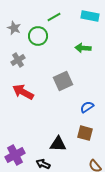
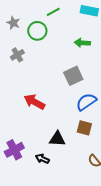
gray square: (63, 81) -> (73, 76), moved
red arrow: (23, 92) -> (34, 102), moved
blue semicircle: (87, 107) -> (86, 102), size x1.5

